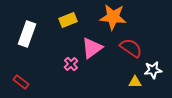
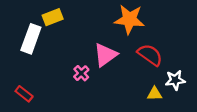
yellow rectangle: (68, 20) -> (53, 17), moved

